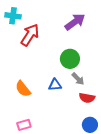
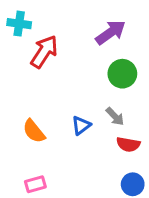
green circle: (70, 59) -> (122, 74), moved
blue triangle: (55, 85) -> (81, 125), turned -32

